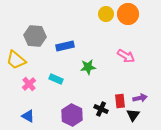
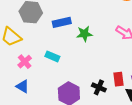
green star: (88, 67) -> (84, 34), moved
blue triangle: (28, 116) -> (23, 86), moved

